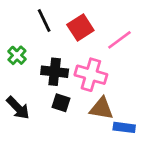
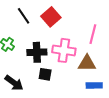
pink line: (119, 40) -> (93, 34), moved, turned -30
brown triangle: (101, 108) -> (87, 63), moved

